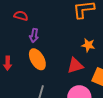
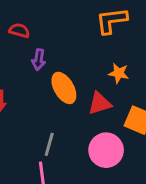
orange ellipse: (37, 59) -> (64, 88), moved

